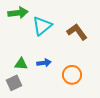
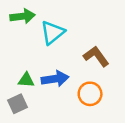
brown L-shape: (77, 32) -> (96, 56), moved
blue arrow: (44, 63) -> (55, 79), size x1.5

